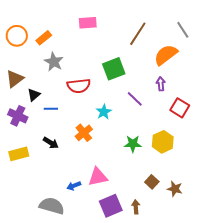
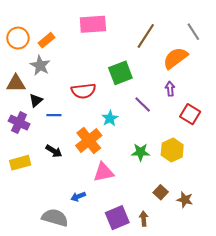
pink rectangle: (88, 23) -> (93, 24), size x1.4
gray star: (54, 62) -> (40, 65), moved
brown triangle: (15, 79) -> (16, 83), turned 36
orange cross: (84, 133) -> (89, 141), size x1.4
pink triangle: (98, 177) -> (104, 172), moved

